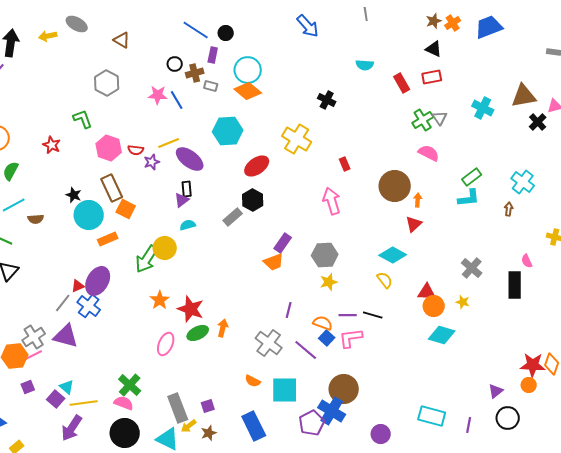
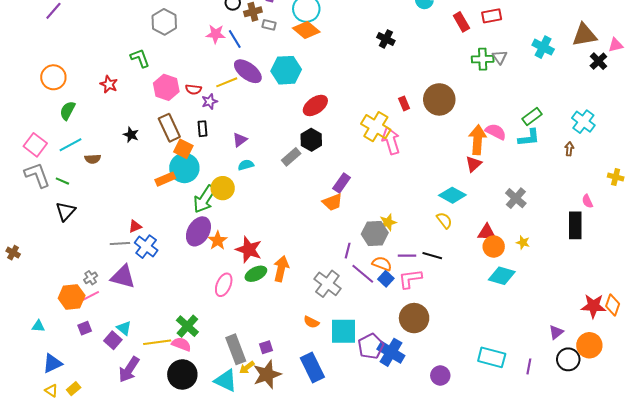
green cross: (423, 120) -> (483, 59), turned 30
yellow cross: (297, 139) -> (376, 127), moved
pink semicircle: (429, 153) -> (496, 132), moved
purple ellipse: (190, 159) -> (248, 71), moved
brown circle: (395, 186) -> (439, 99), moved
black rectangle: (187, 189) -> (203, 129), moved
orange arrow: (418, 200) -> (478, 140), size x2.0
cyan circle: (89, 215) -> (184, 168), moved
gray hexagon: (325, 255) -> (375, 233), moved
gray cross: (472, 268) -> (516, 198), moved
purple ellipse: (98, 281) -> (198, 231), moved
gray line: (63, 303) -> (120, 244), turned 48
orange arrow: (223, 328) -> (281, 269), size x1.4
gray cross: (34, 337) -> (91, 278), size x0.6
purple line: (306, 350) -> (363, 274), moved
orange circle: (529, 385) -> (589, 345), moved, size x1.6
brown circle: (344, 389) -> (414, 318), moved
yellow line: (84, 403) -> (157, 342), moved
purple pentagon: (312, 423) -> (371, 346), moved
brown star: (209, 433) -> (267, 374), size x1.8

